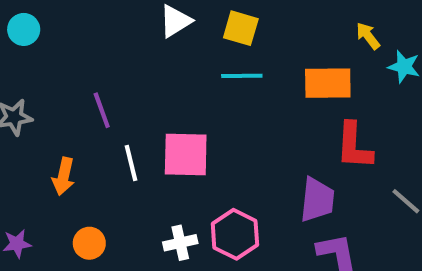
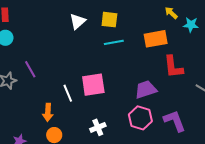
purple line: (102, 110) -> (30, 69), moved
orange arrow: (63, 176) -> (48, 112), moved
purple trapezoid: (317, 200) -> (146, 90), moved, turned -105
pink hexagon: (235, 234) -> (140, 118), moved

